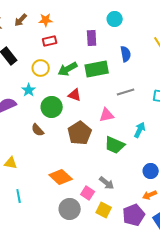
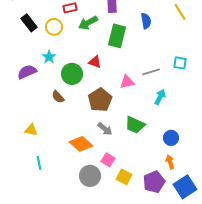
yellow circle: (41, 68) -> (54, 27), moved
green arrow: (68, 69) -> (88, 23), moved
green rectangle: (97, 69) -> (117, 36), turned -65
gray line: (126, 92) -> (151, 72), moved
green trapezoid: (115, 145) -> (135, 125), moved
gray arrow: (107, 183) -> (105, 129), moved
orange arrow: (150, 195) -> (170, 162), turned 96

